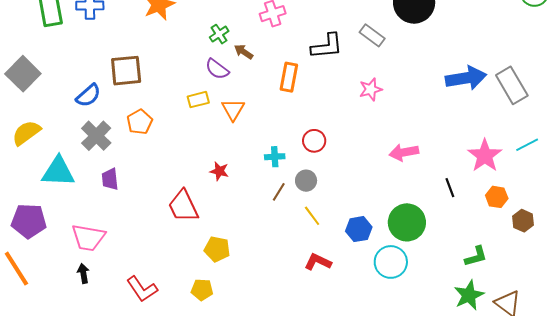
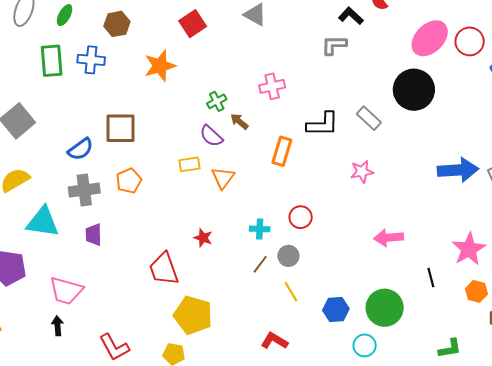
gray cross: (96, 136) -> (84, 190), turned 32
yellow pentagon: (217, 249) -> (193, 315), size x1.5
red L-shape: (318, 262) -> (274, 341), moved
cyan circle: (391, 262) -> (365, 345), size x0.7

